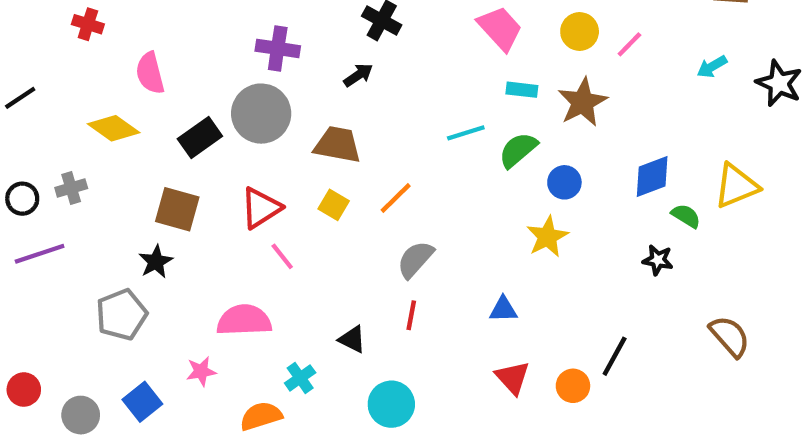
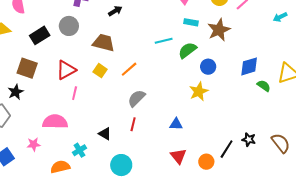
gray circle: (261, 114) -> (69, 26), size x0.7
pink line: (282, 256) -> (75, 93), turned 48
black star: (658, 260) -> (249, 139), moved

